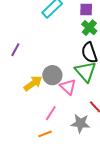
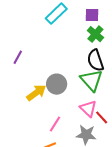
pink triangle: (68, 87) -> (88, 108), moved

